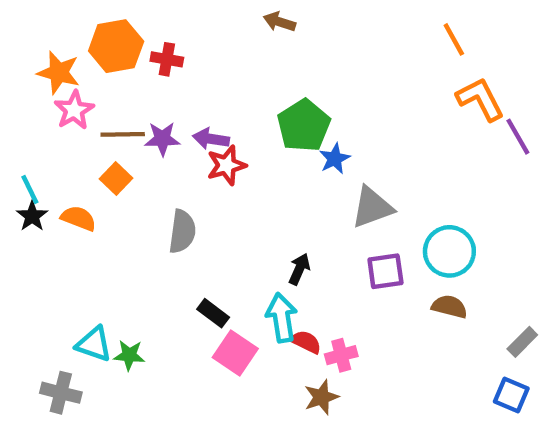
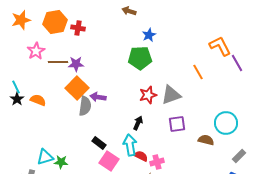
orange line: (454, 39) -> (198, 72), moved
orange star: (59, 73) -> (21, 20), moved, turned -30
green pentagon: (304, 126) -> (140, 58), turned 30
purple arrow: (211, 139) -> (98, 97), moved
blue star: (335, 159) -> (149, 35), moved
red star: (226, 165) -> (148, 95), moved
orange square: (116, 179) -> (77, 88), moved, size x1.6
cyan circle: (449, 251) -> (226, 123), moved
cyan triangle: (94, 344) -> (45, 157), turned -36

